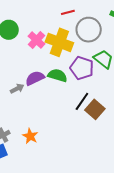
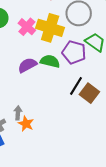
gray arrow: (17, 89) -> (18, 113), moved, turned -56

